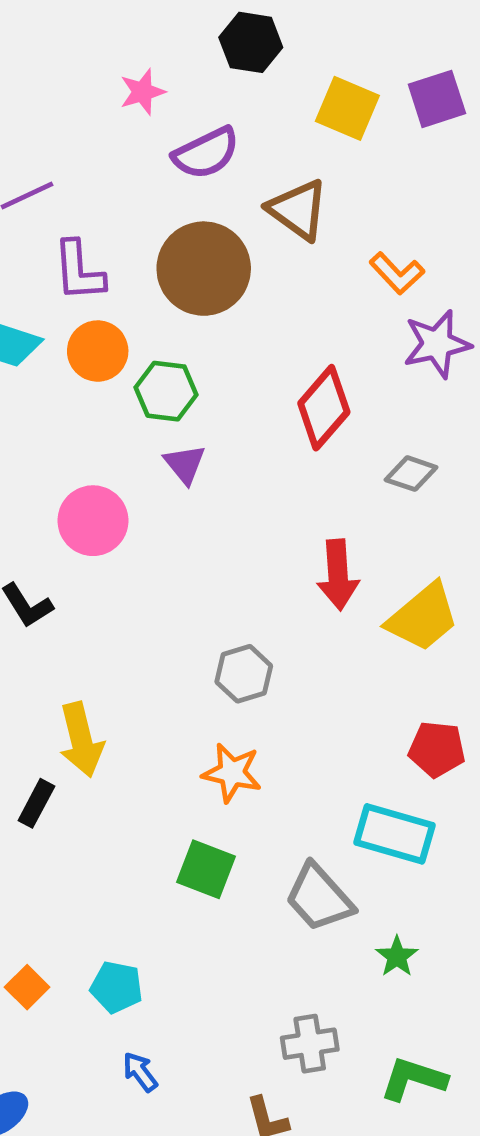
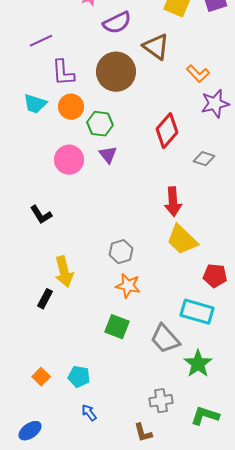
pink circle: (93, 521) -> (69, 160), moved
yellow trapezoid: (423, 617) -> (182, 240), moved, turned 84
gray hexagon: (244, 674) -> (121, 252), moved
green star: (397, 956) -> (198, 364), size x1.6

